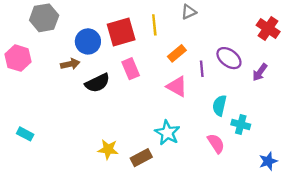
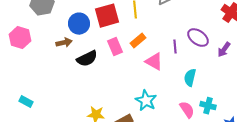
orange rectangle: (177, 53) -> (138, 41), moved
cyan cross: (241, 124) -> (208, 106), moved

